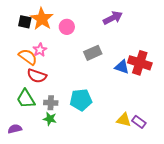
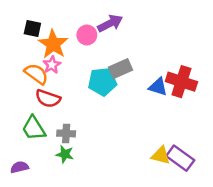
purple arrow: (113, 18) -> (110, 23), moved
orange star: (42, 19) -> (53, 44), moved
cyan pentagon: (81, 100) -> (102, 82), moved
purple rectangle: (139, 122) -> (180, 158), size x1.5

